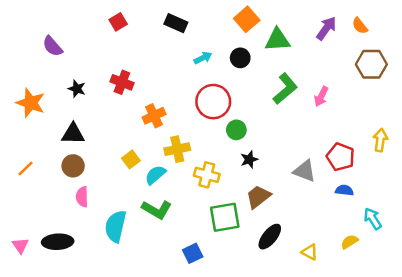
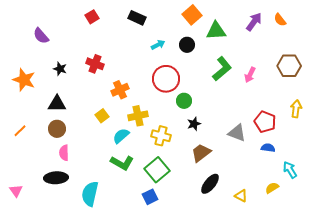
brown hexagon: (371, 64) -> (289, 66), moved
yellow square: (131, 159) -> (102, 116), moved
green square: (225, 217) -> (157, 170), moved, turned -30
cyan semicircle: (115, 226) -> (90, 194), moved
black ellipse: (58, 242) -> (56, 178), moved

